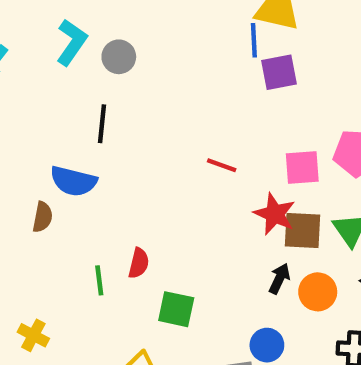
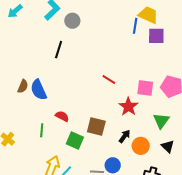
purple square: (279, 72) -> (156, 36), moved
blue semicircle: (73, 181) -> (39, 90), moved, turned 40
brown square: (302, 231) -> (96, 127), moved
red semicircle: (139, 263) -> (62, 116), turned -88
green line: (99, 280) -> (42, 130), moved

